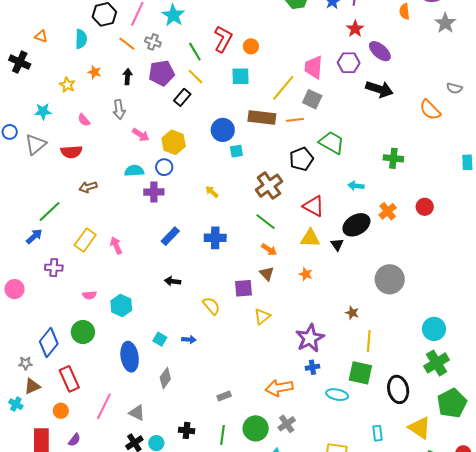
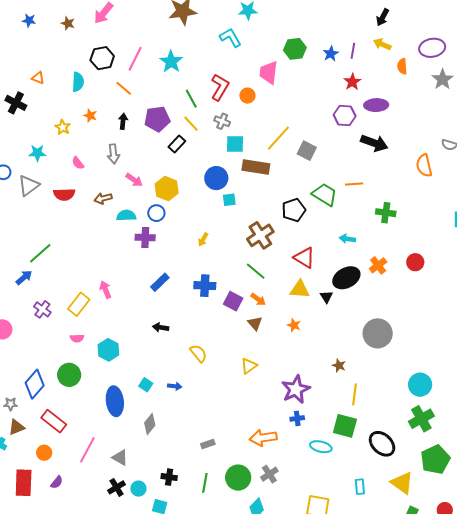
gray cross: (153, 42) -> (222, 121), moved
purple ellipse: (380, 51) -> (376, 105), turned -45
pink trapezoid: (314, 67) -> (269, 73), moved
cyan square: (240, 76) -> (235, 144), moved
orange semicircle: (430, 110) -> (424, 166), turned 30
orange line: (295, 120) -> (354, 184), moved
brown arrow: (88, 187) -> (103, 198), moved
yellow arrow: (212, 192) -> (203, 239), turned -104
yellow rectangle: (85, 240) -> (79, 304), moved
purple cross: (54, 268) -> (42, 309), turned 30
purple square: (244, 288) -> (233, 301), moved, turned 30
red rectangle: (69, 379) -> (54, 421), turned -30
black ellipse: (398, 389) -> (382, 444), turned -36

